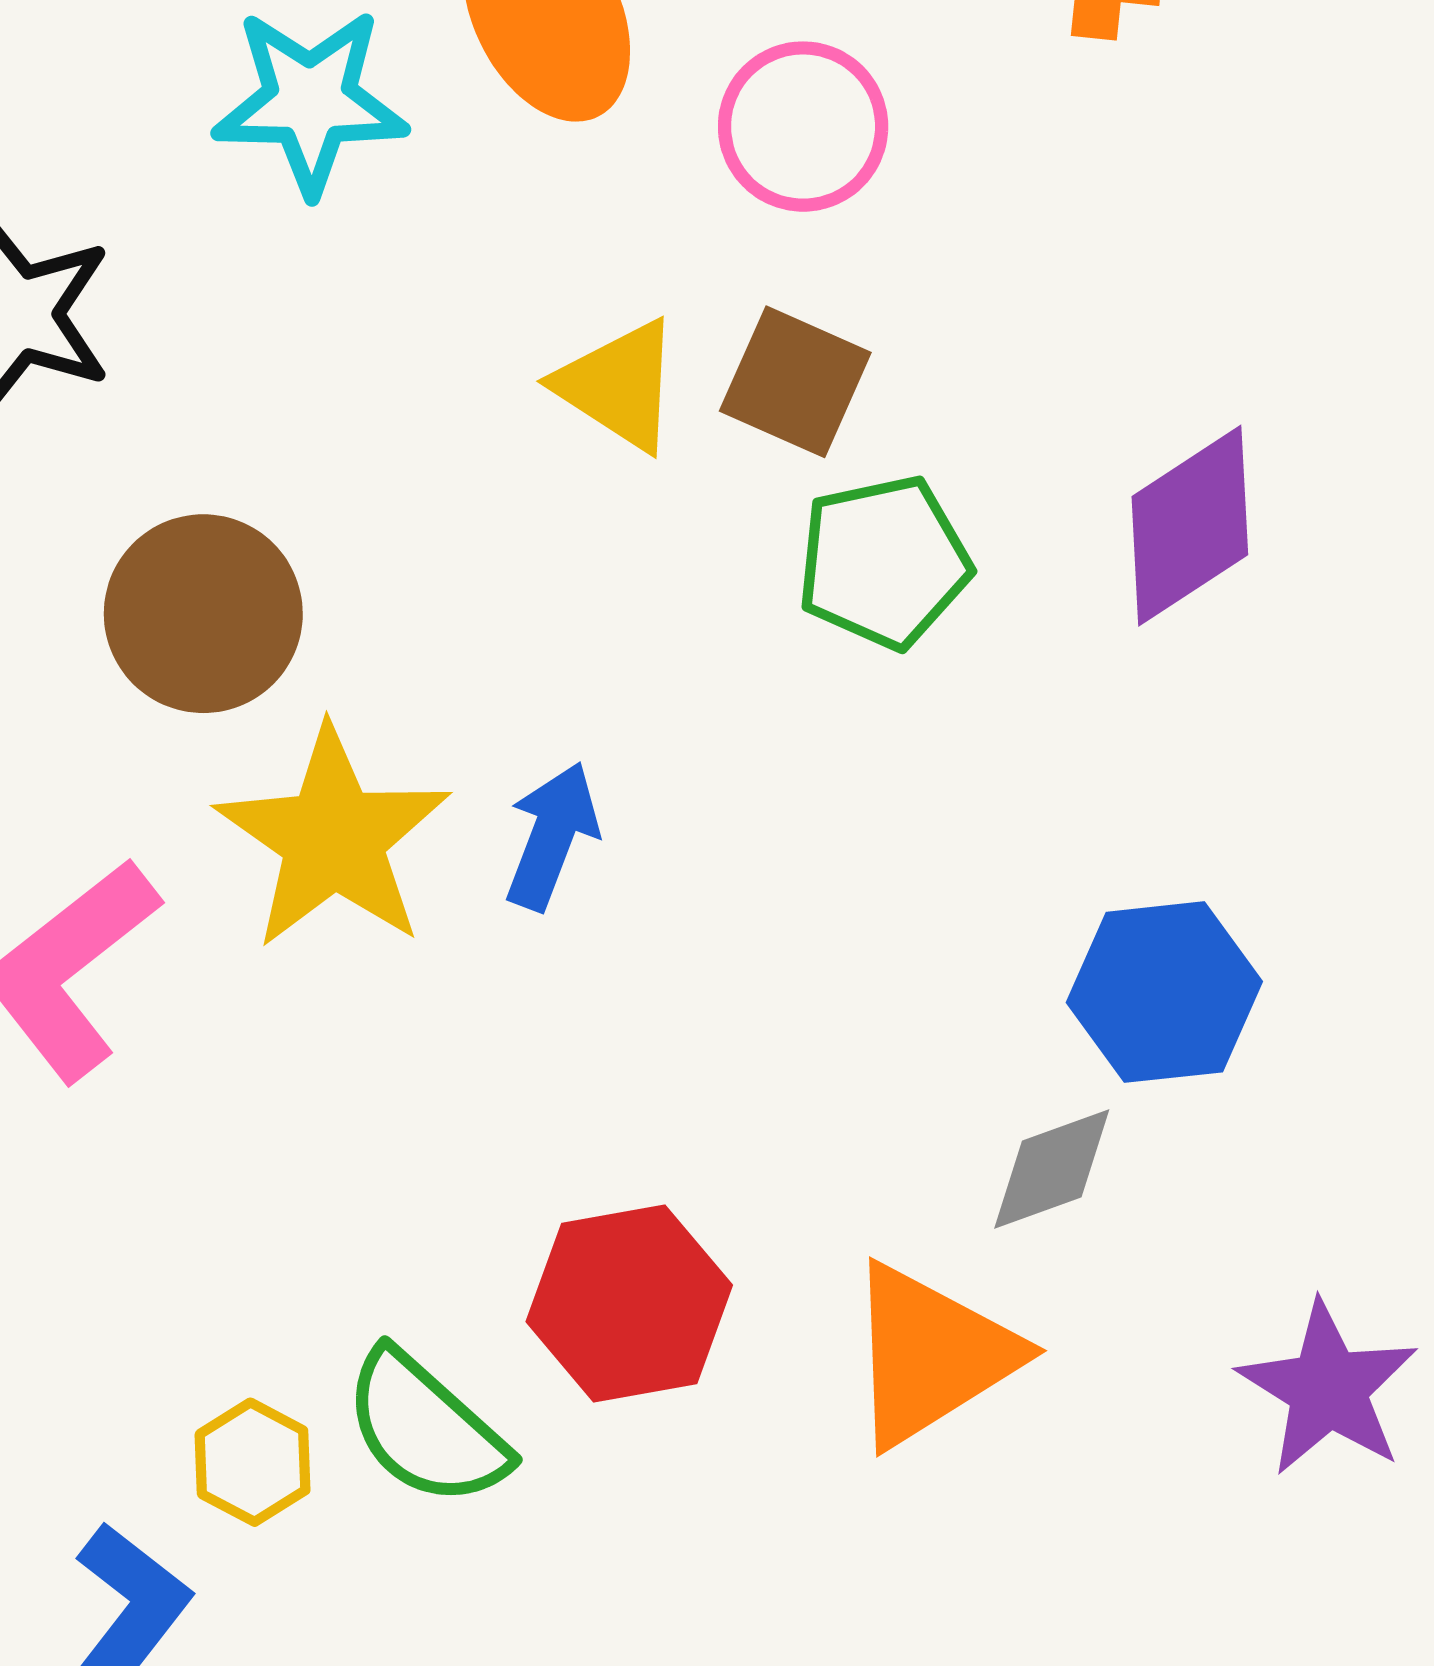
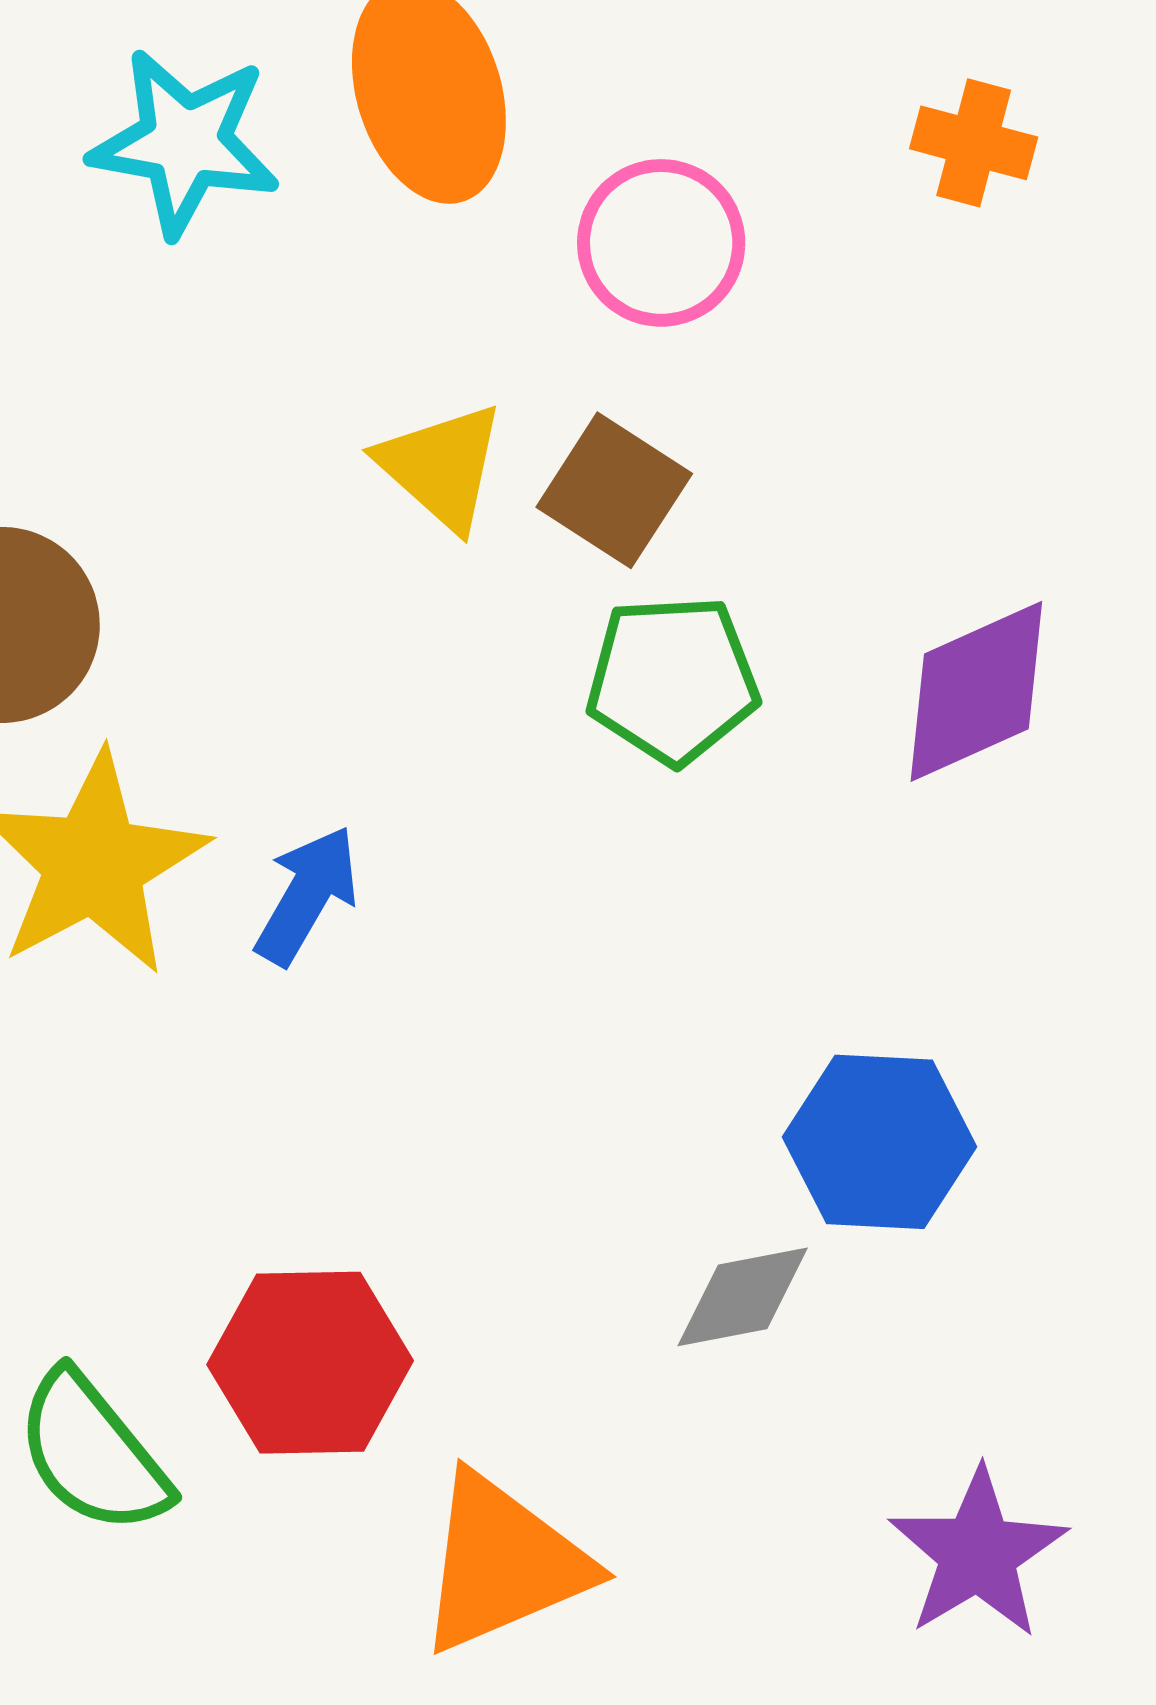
orange triangle: (931, 1355) -> (503, 1563), moved

